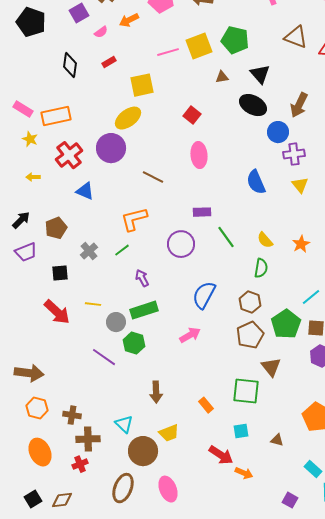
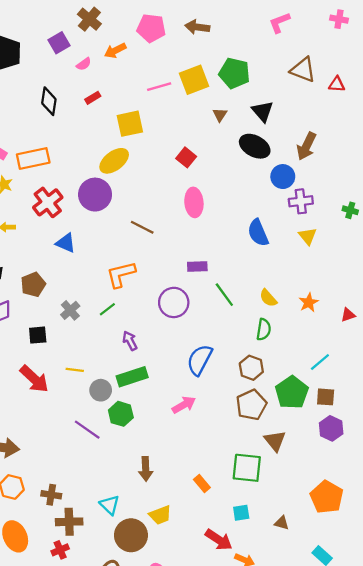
brown triangle: (222, 77) -> (220, 115), turned -48

